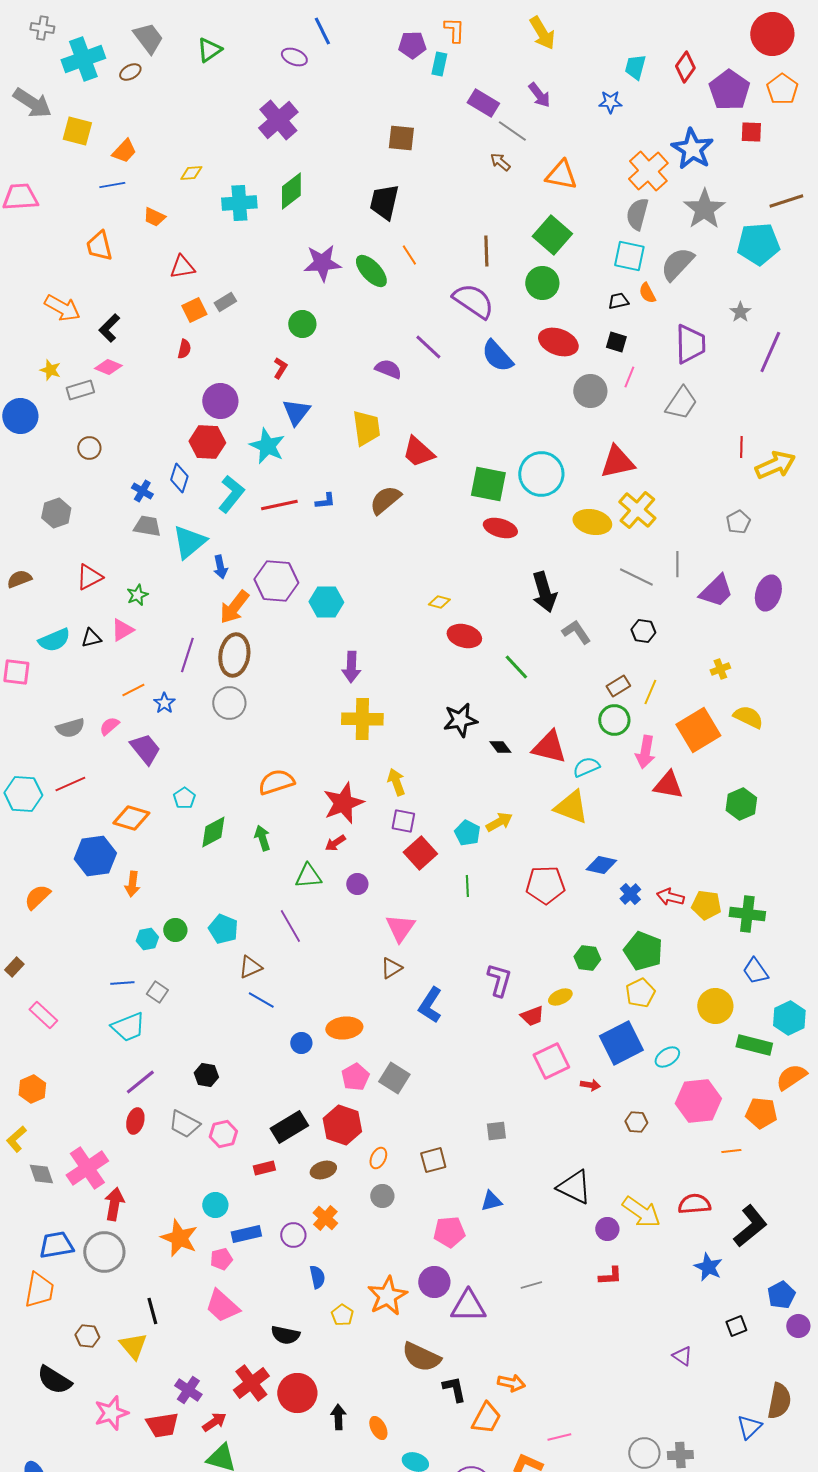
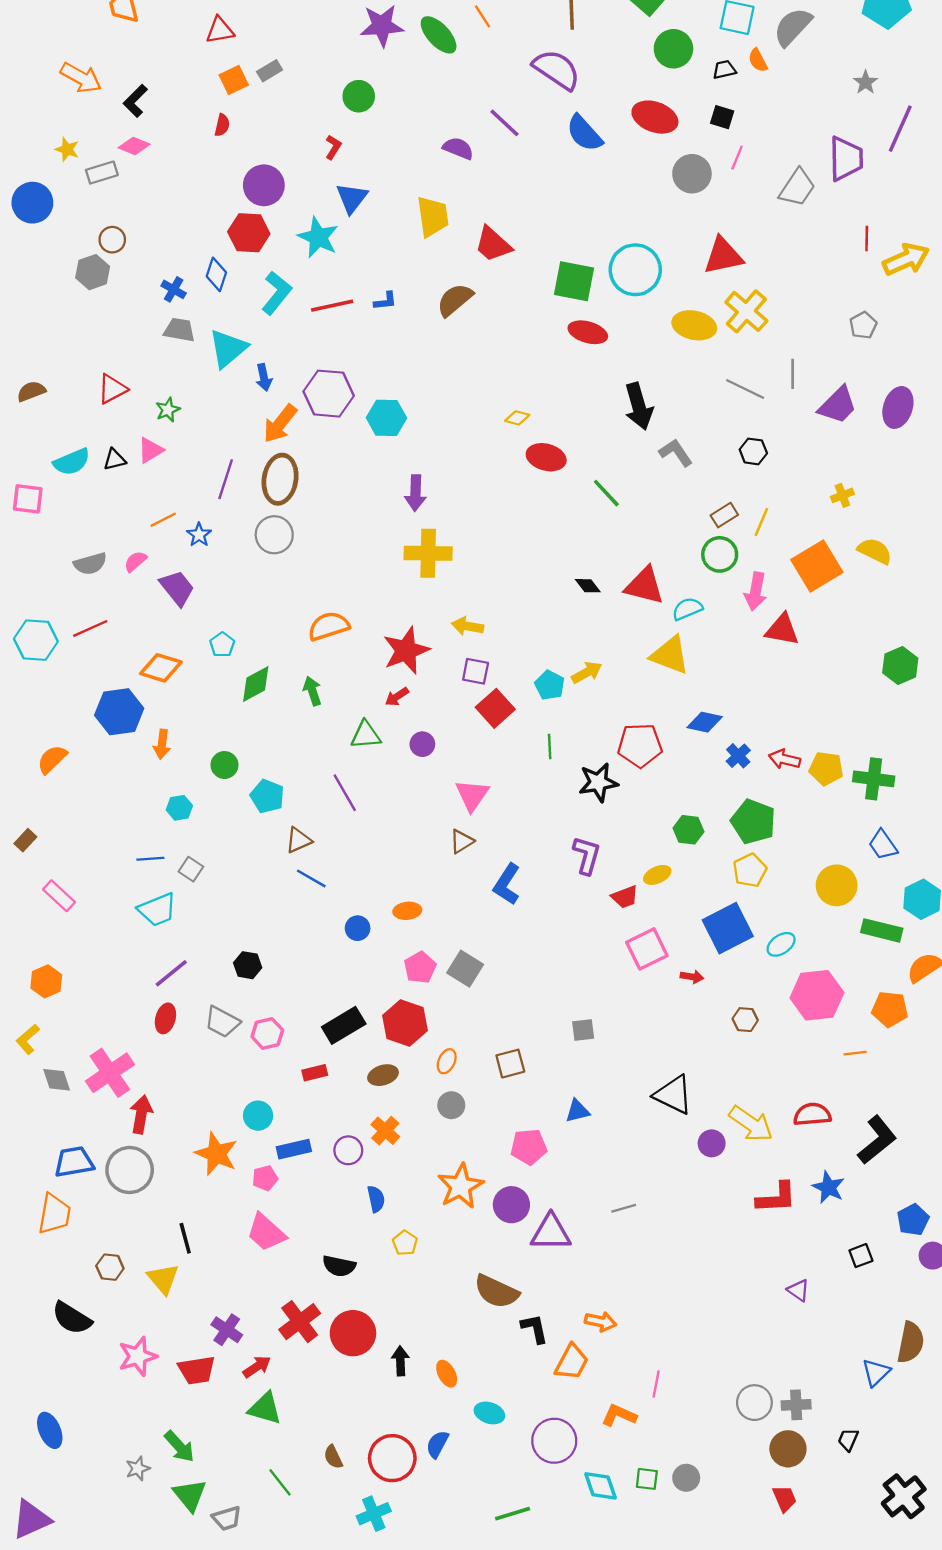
green circle: (542, 283) -> (673, 49), moved
purple trapezoid: (690, 344) -> (846, 159), moved
gray hexagon: (56, 513) -> (93, 272), moved
black star: (460, 720) -> (598, 782), moved
yellow arrow: (396, 782) -> (467, 626), turned -60
green hexagon: (741, 804) -> (900, 665), moved
green circle: (175, 930) -> (224, 765), moved
orange ellipse: (344, 1028) -> (407, 911), size x0.7
red L-shape: (610, 1276) -> (776, 1198), moved, size x1.5
orange star: (387, 1296) -> (461, 1186), moved
pink line: (559, 1437) -> (656, 1384), turned -65

